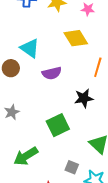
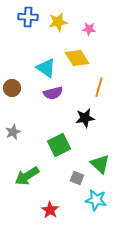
cyan triangle: (30, 48) -> (46, 68), moved
gray square: (72, 167) -> (77, 178), moved

